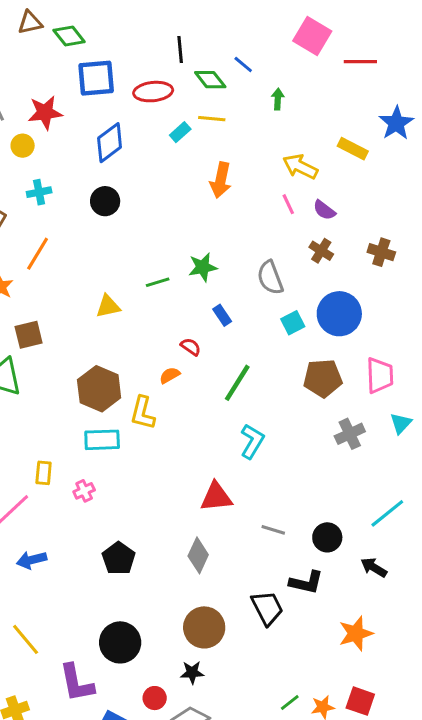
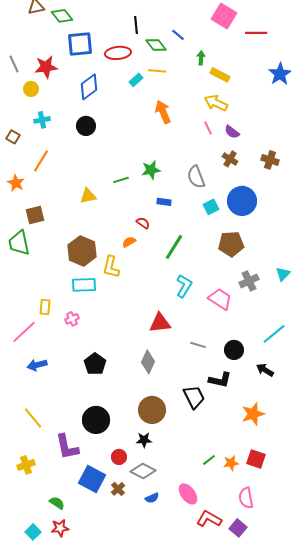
yellow rectangle: (353, 149) -> (220, 75), moved
orange arrow: (221, 180) -> (163, 112), turned 145
blue rectangle: (222, 315) -> (164, 202), turned -48
pink trapezoid: (380, 375) -> (220, 299), moved, turned -55

